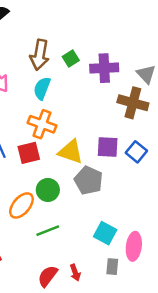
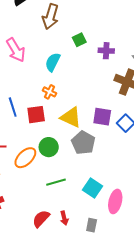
brown arrow: (40, 55) -> (51, 17), moved
purple cross: (104, 68) -> (106, 51), size x0.7
orange cross: (42, 124) -> (50, 92), size x0.6
green line: (48, 231) -> (56, 182), moved
gray rectangle: (112, 267) -> (92, 225), moved

